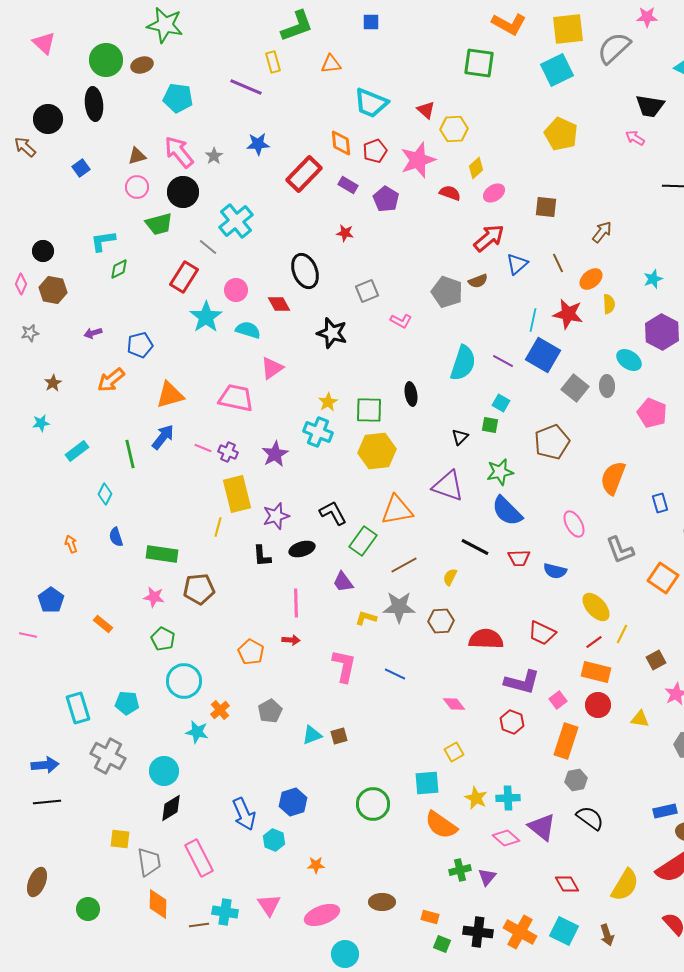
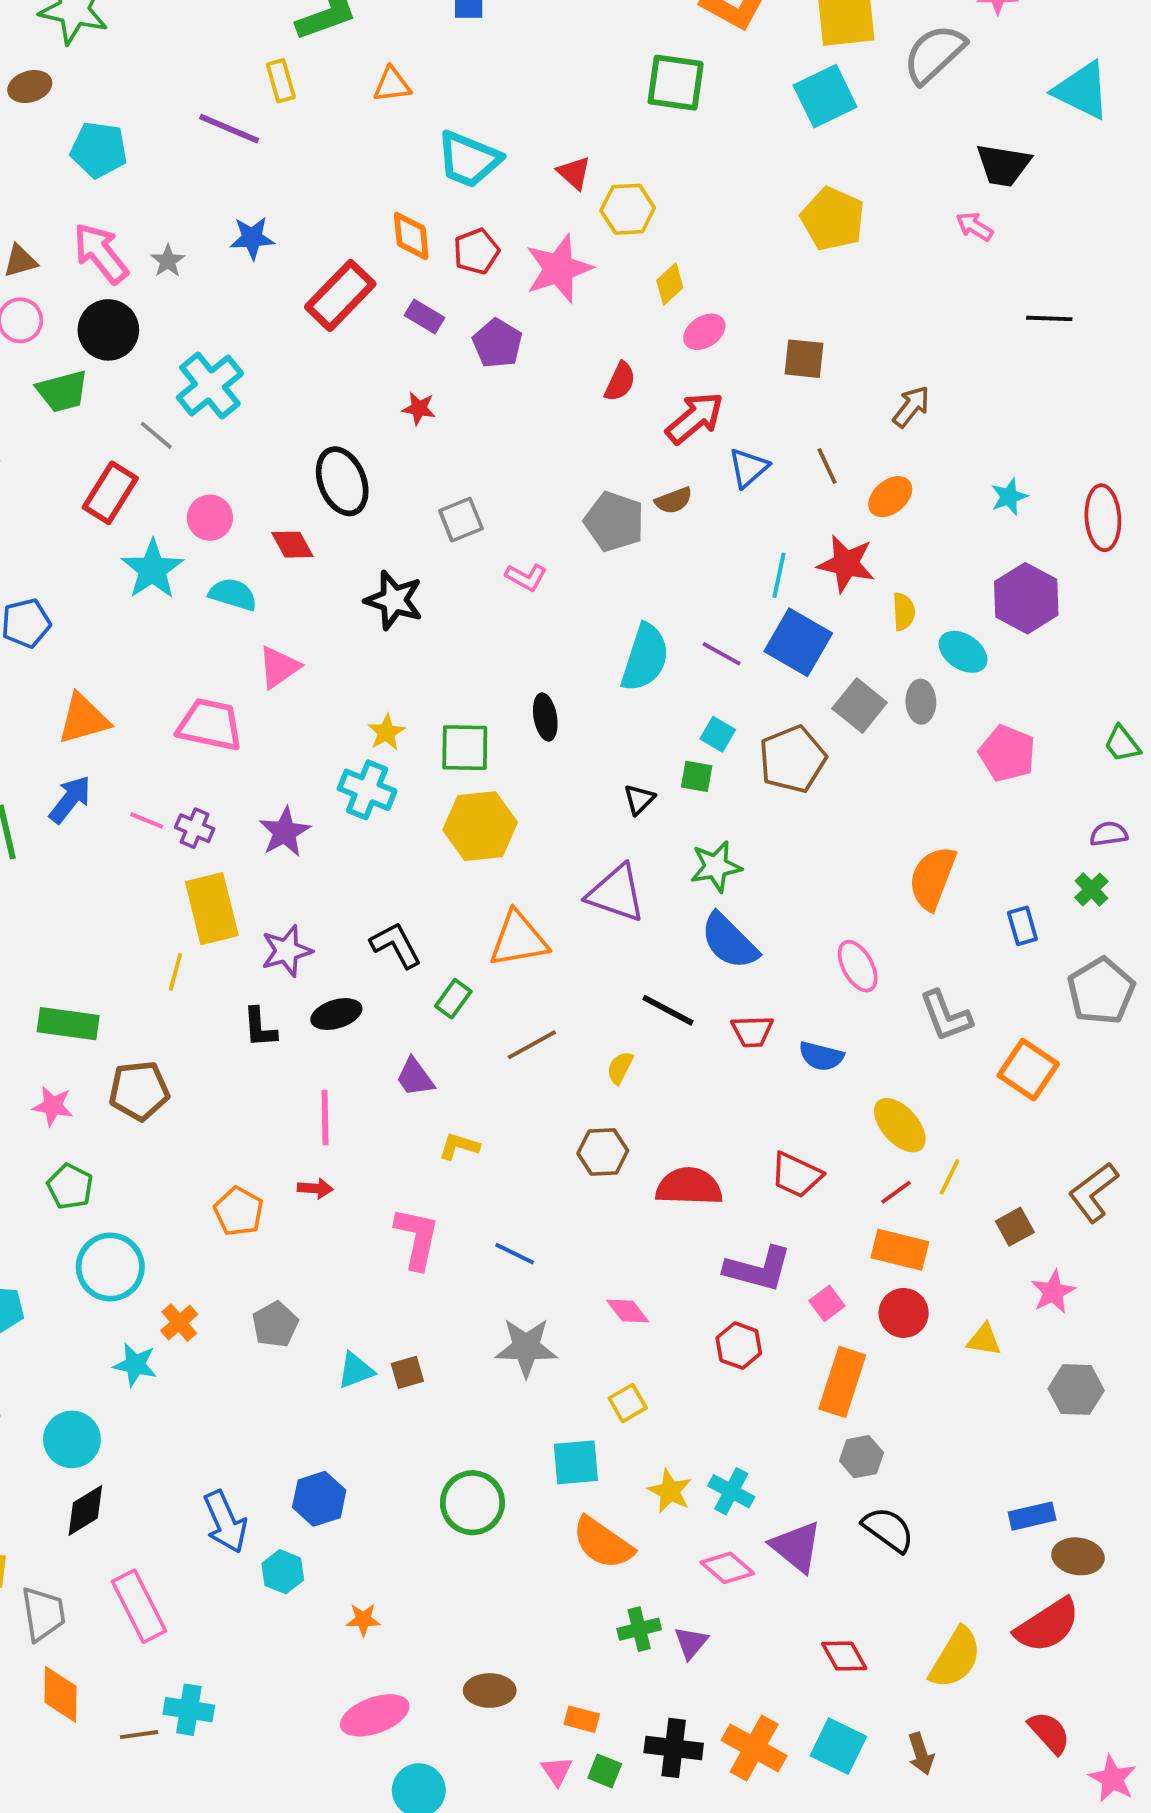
red semicircle: (450, 193) -> (620, 382), moved, turned 95
yellow semicircle: (609, 304) -> (904, 612), moved
brown pentagon: (552, 442) -> (792, 759), moved
green rectangle: (363, 541) -> (453, 999), size x0.7
gray star: (399, 607) -> (526, 1347), moved
cyan cross: (508, 798) -> (731, 1491), turned 30
pink triangle: (269, 905) -> (557, 1771), moved, size x0.7

